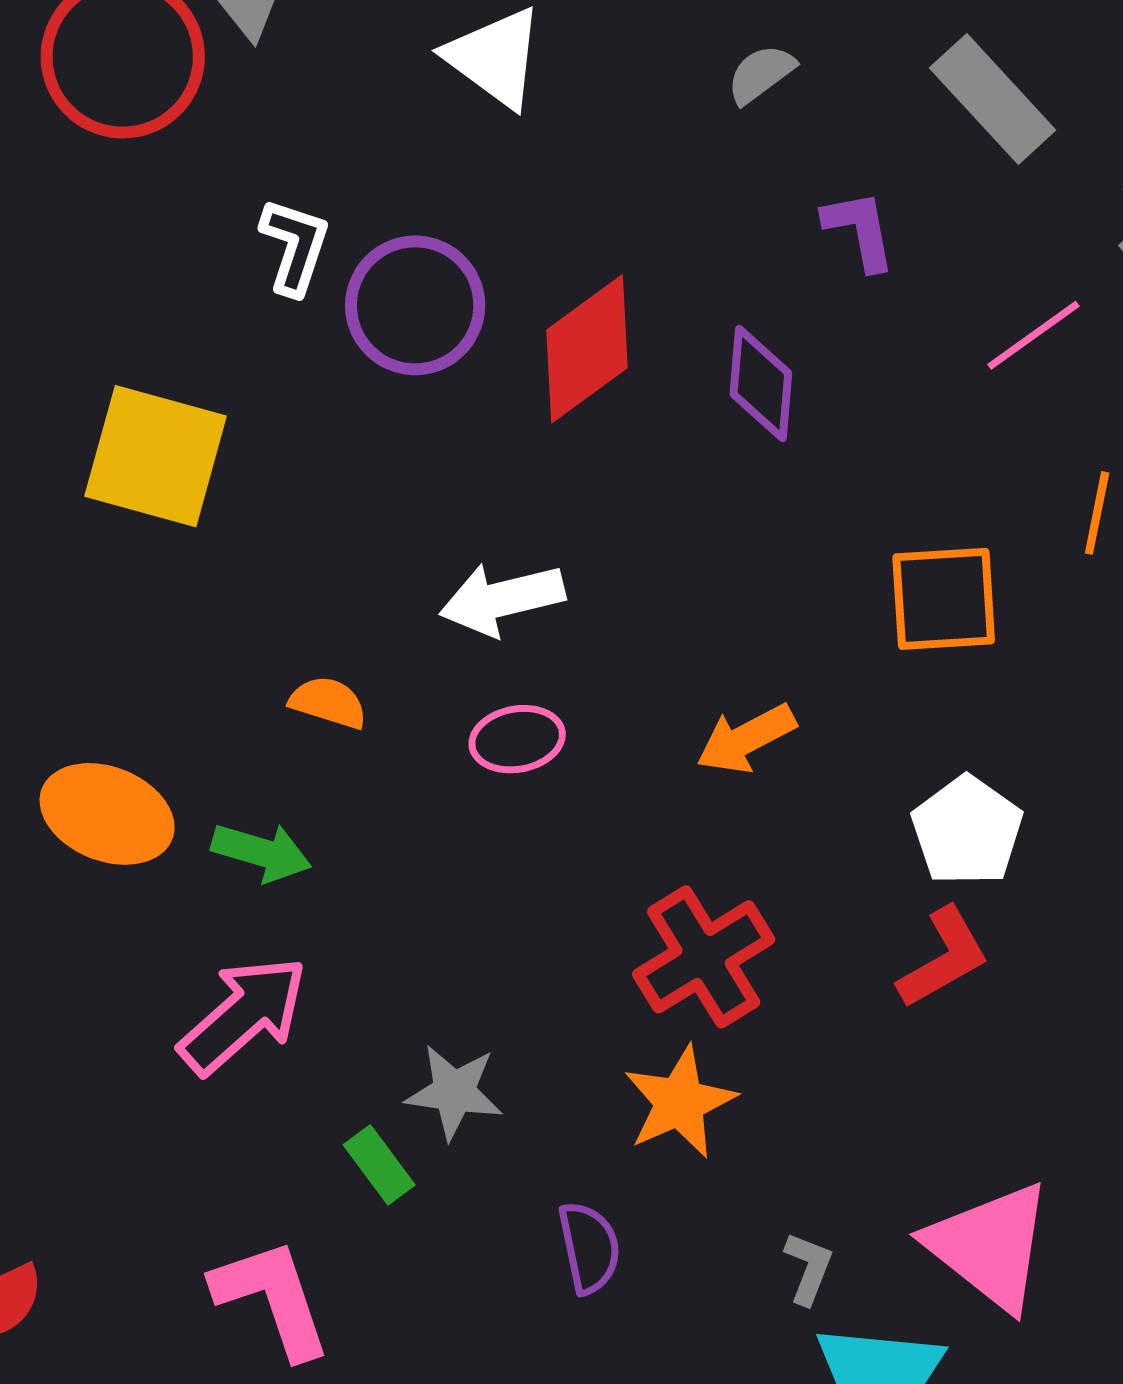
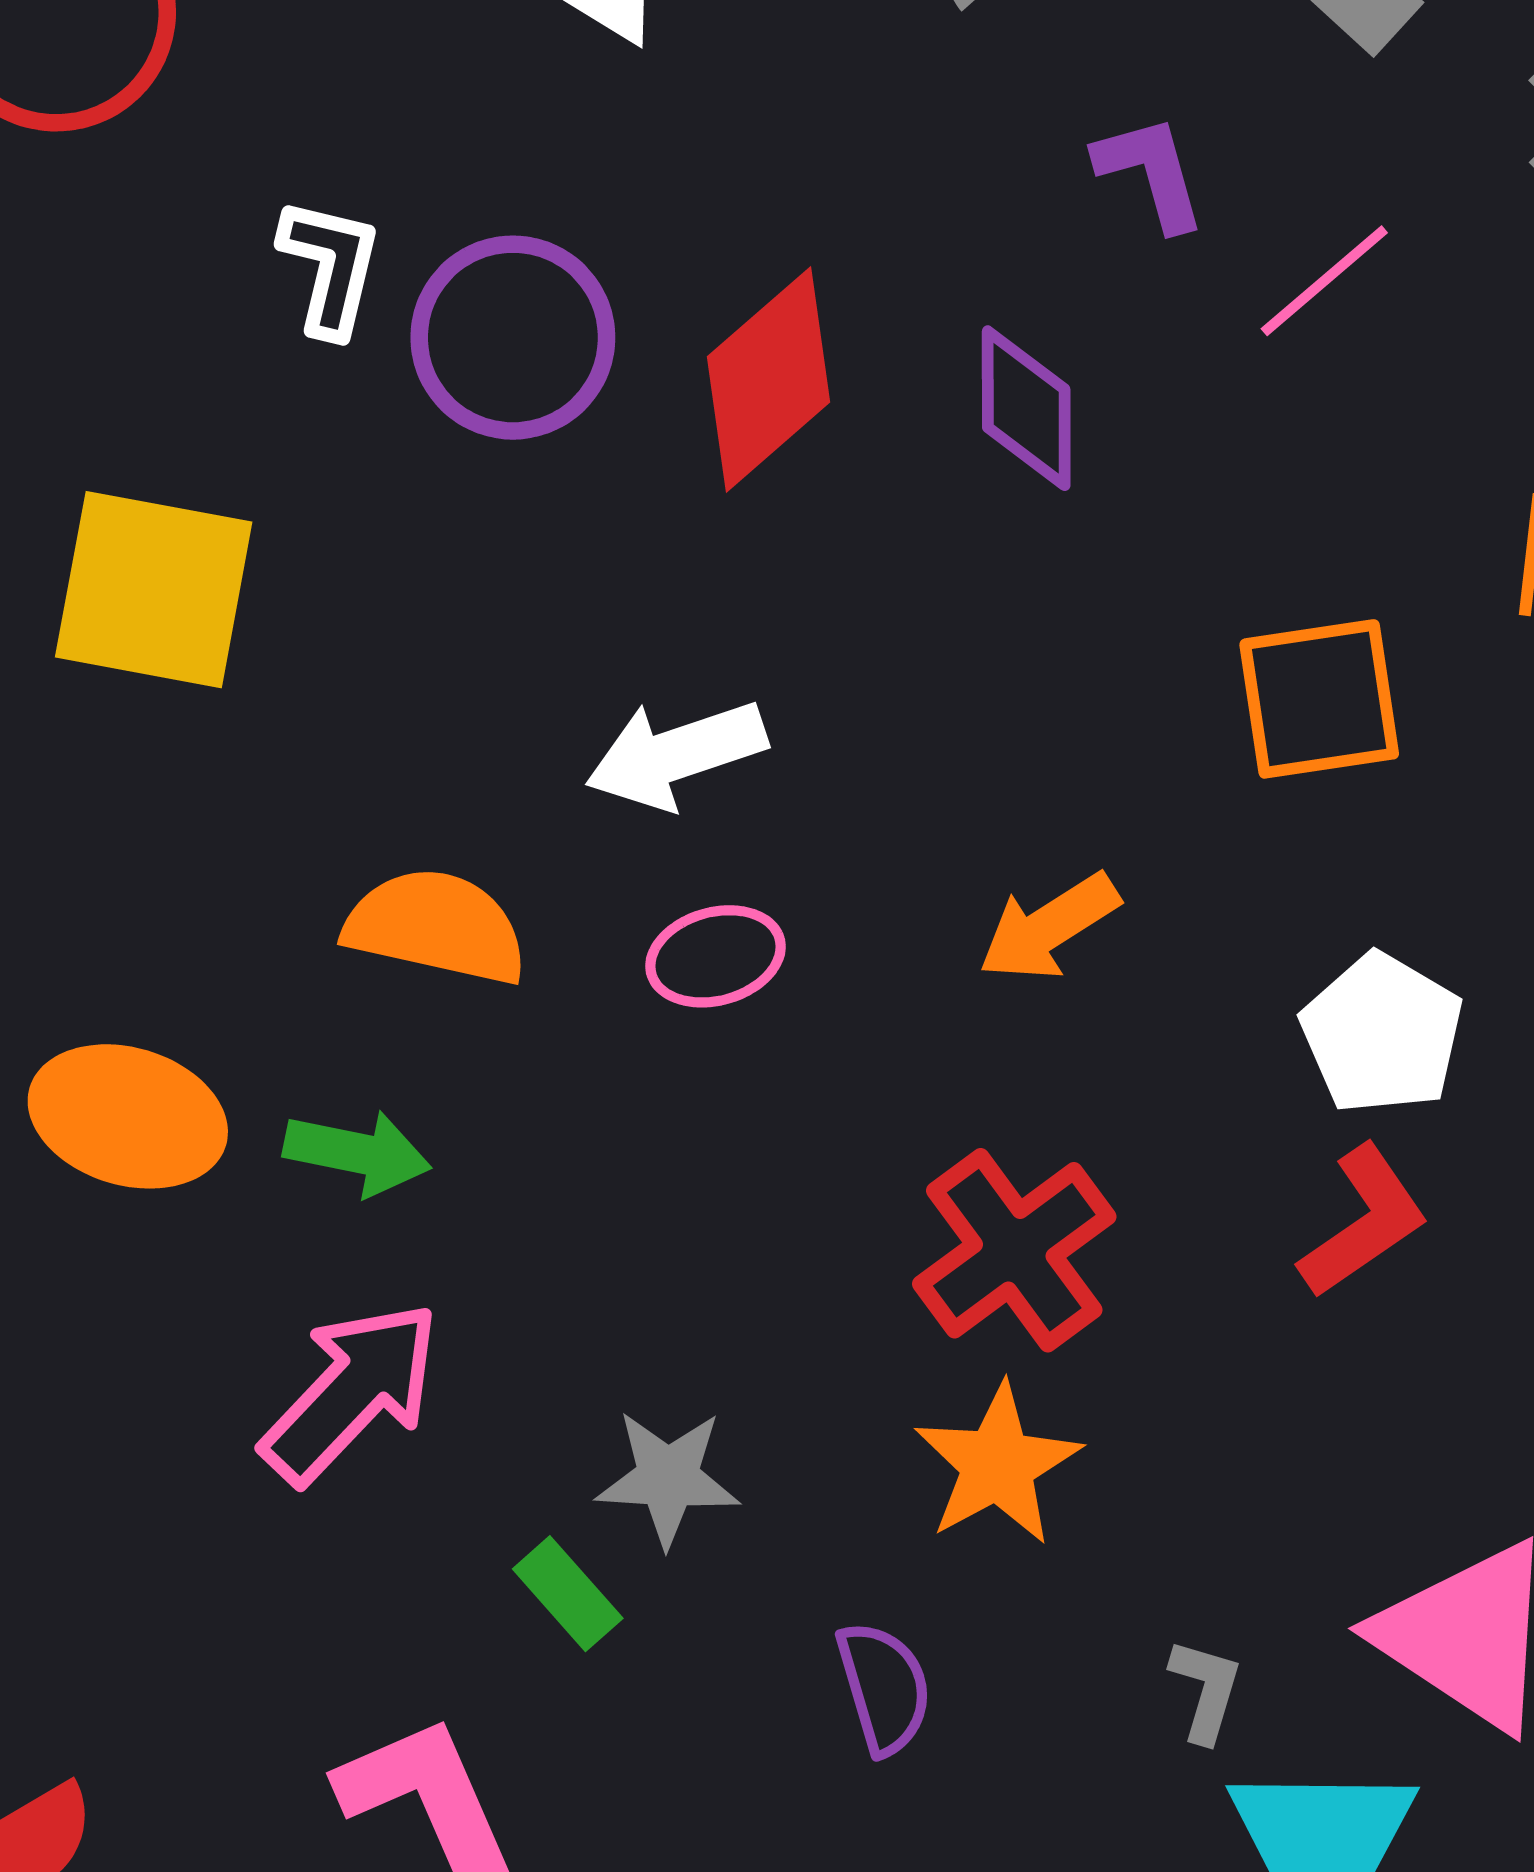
pink line: (1033, 335) -> (1324, 281), moved
orange semicircle: (328, 702) -> (436, 927), size x1.6

